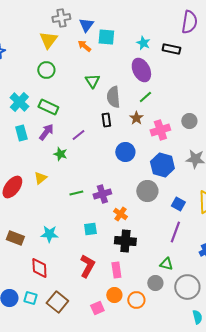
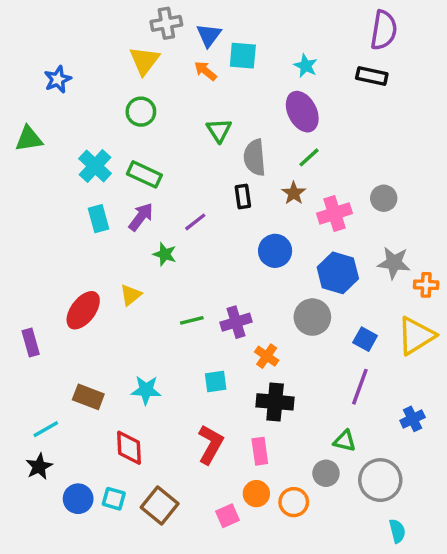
black rectangle: (171, 49) -> (372, 76), moved

